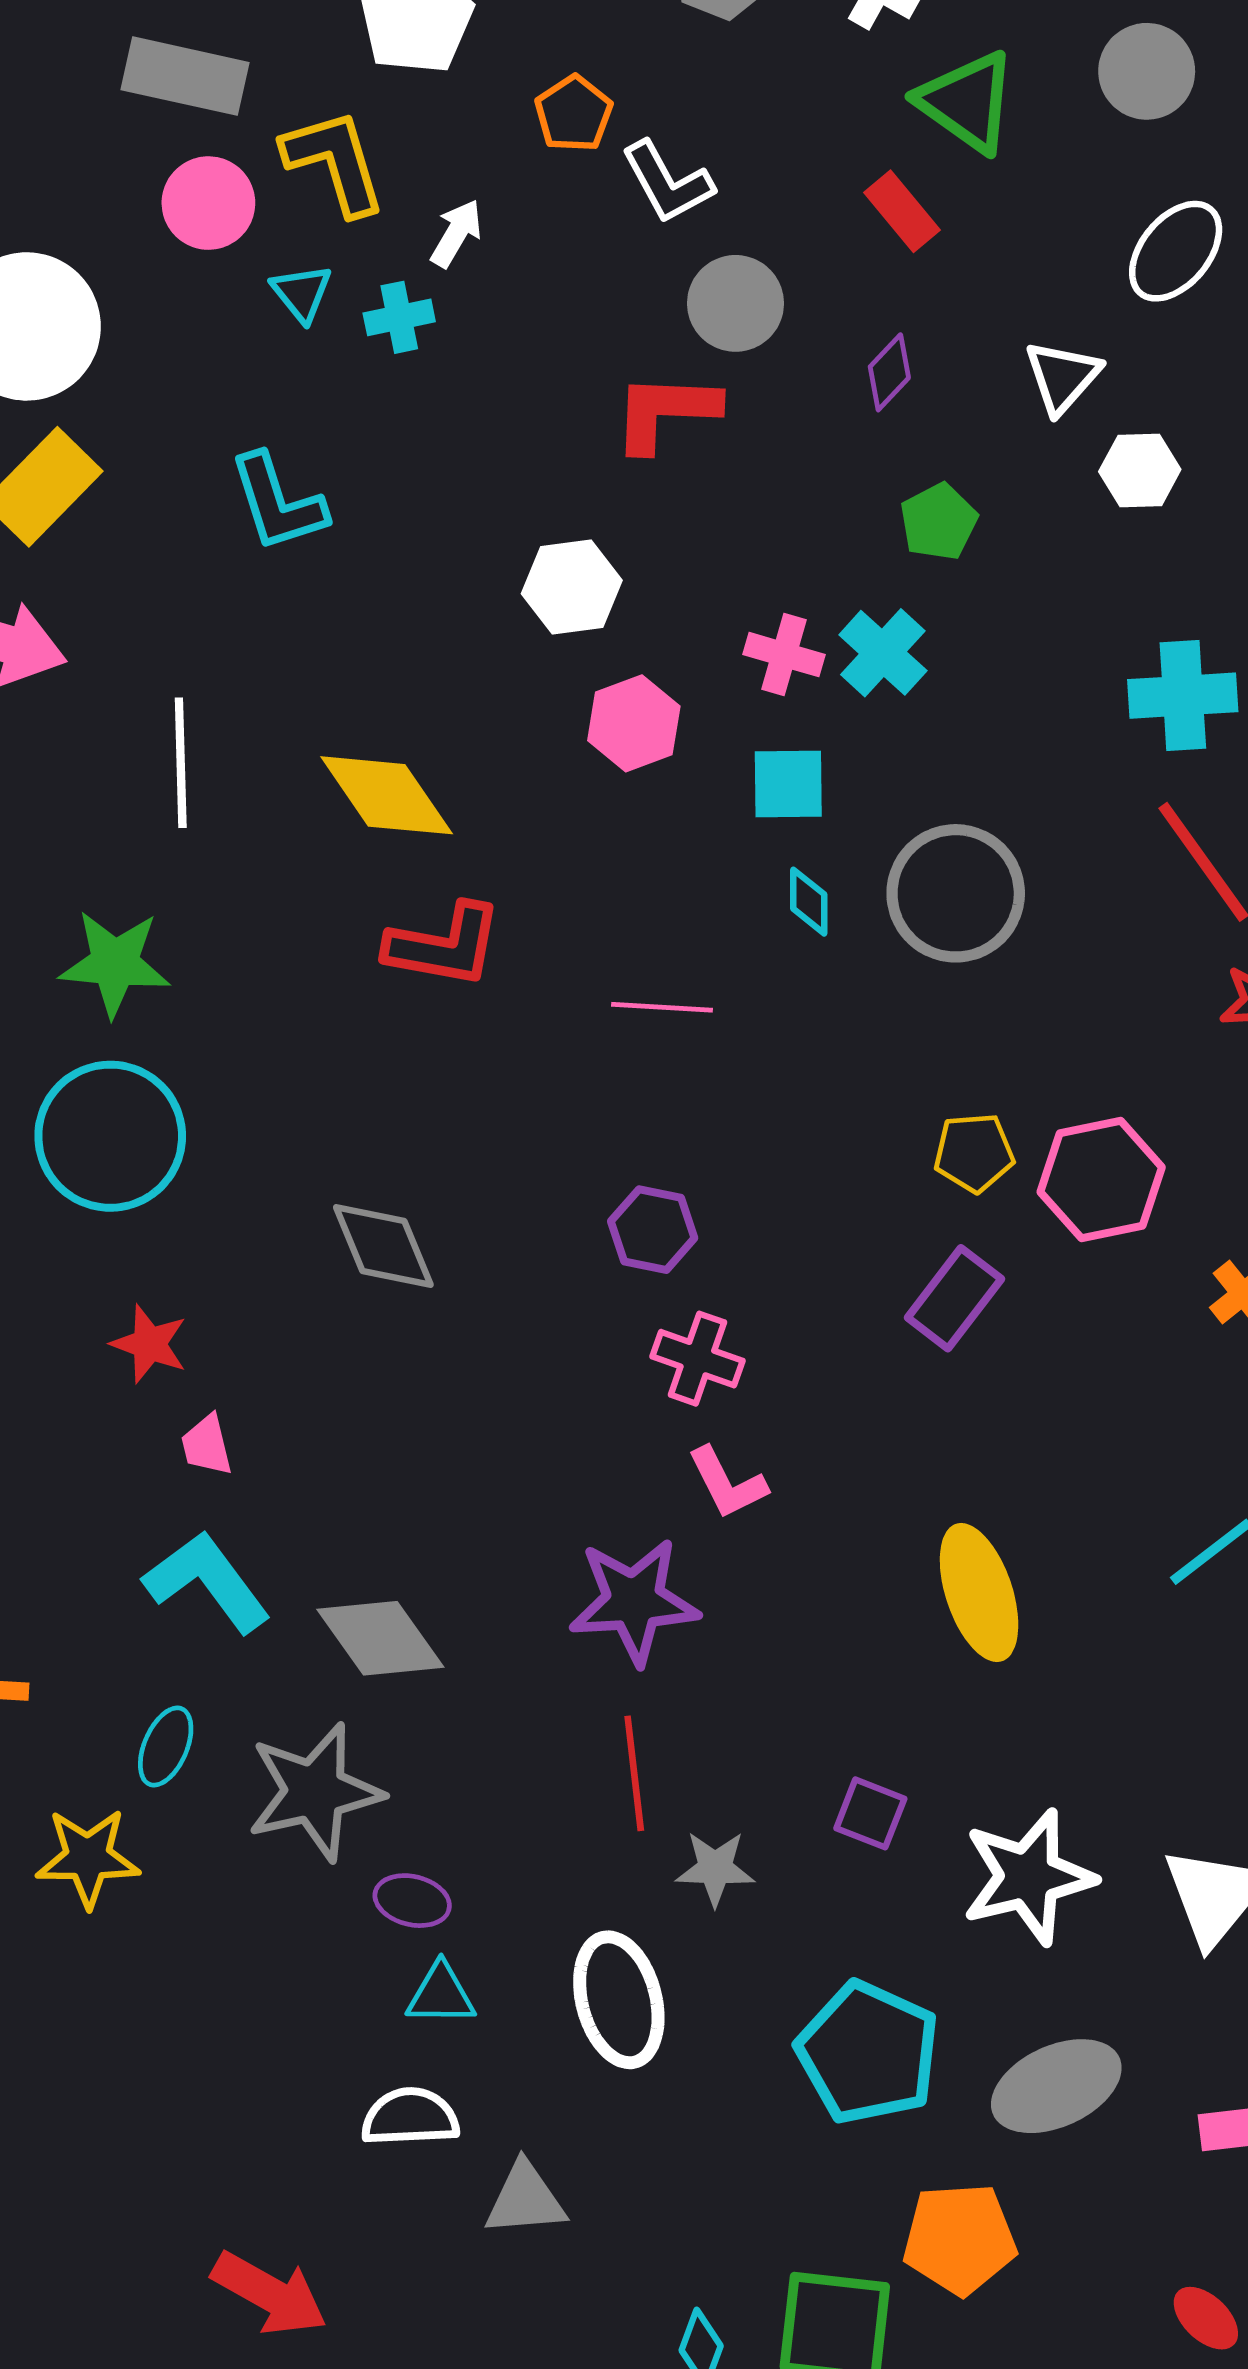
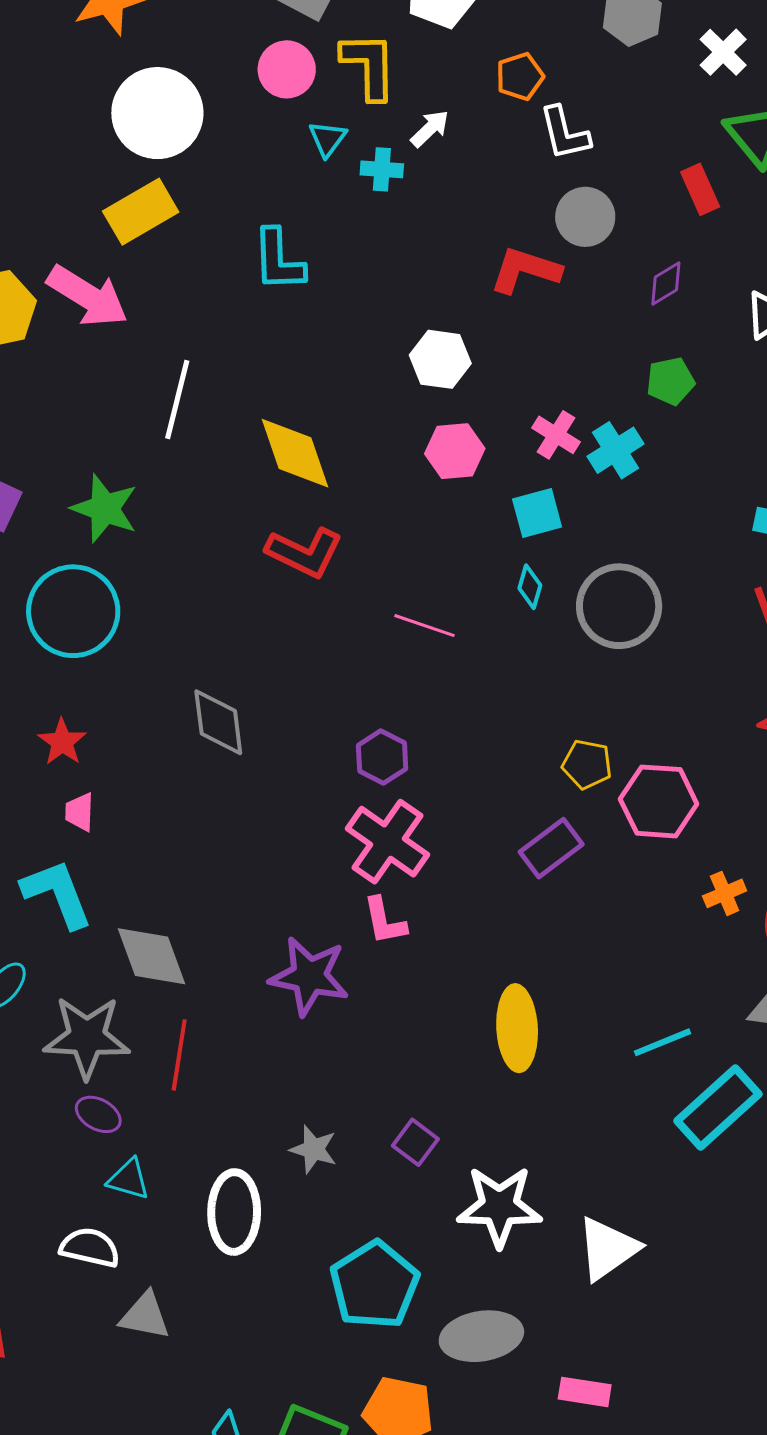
cyan square: (788, 784) -> (537, 513), turned -30
pink cross: (697, 1359) -> (387, 842), size x1.5
red line: (634, 1773) -> (179, 1055), moved
purple ellipse: (412, 1901) -> (98, 1114), moved

